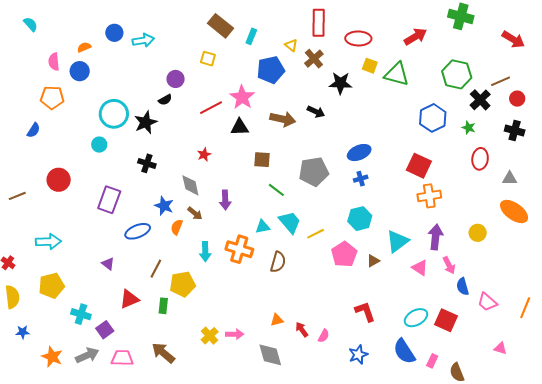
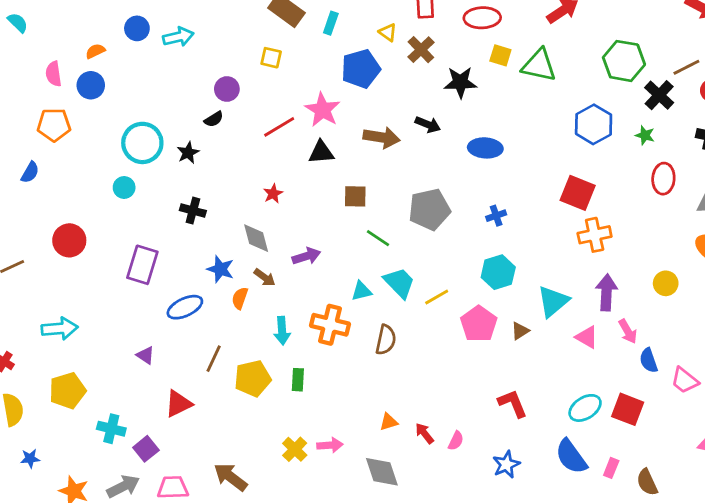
black star: (146, 122) -> (188, 153), size x0.7
blue ellipse: (359, 153) -> (485, 148), moved, turned 30
purple arrow: (225, 200) -> (306, 256), turned -102
green rectangle: (163, 306) -> (298, 380), moved

